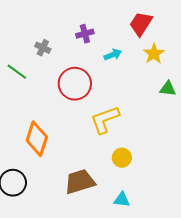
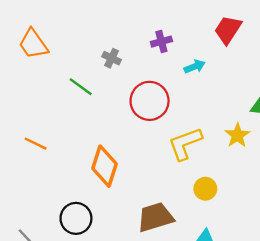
yellow star: (154, 54) -> (237, 135), moved

